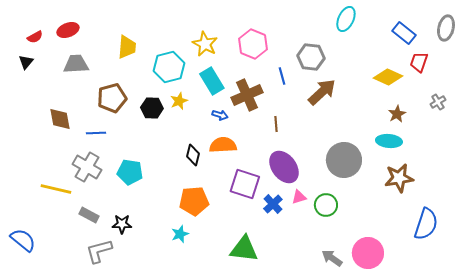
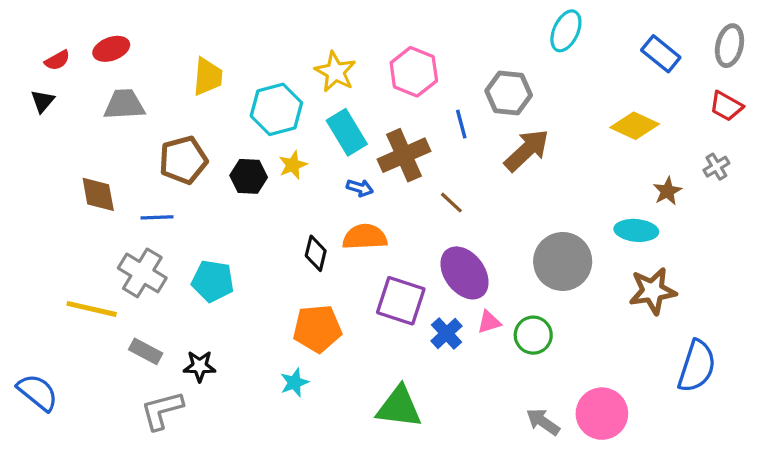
red trapezoid: (419, 62) -> (726, 106), moved, turned -80
brown star: (397, 114) -> (667, 191), moved
brown line: (276, 124) -> (451, 203), turned -42

